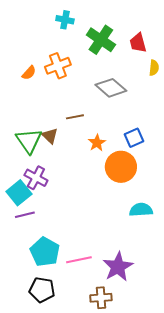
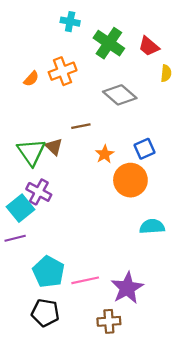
red trapezoid: (138, 43) -> (149, 46), turned -35
purple line: (25, 215) -> (15, 238), moved

